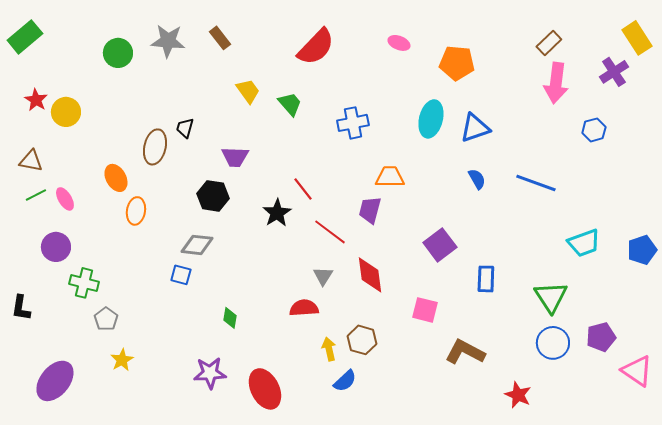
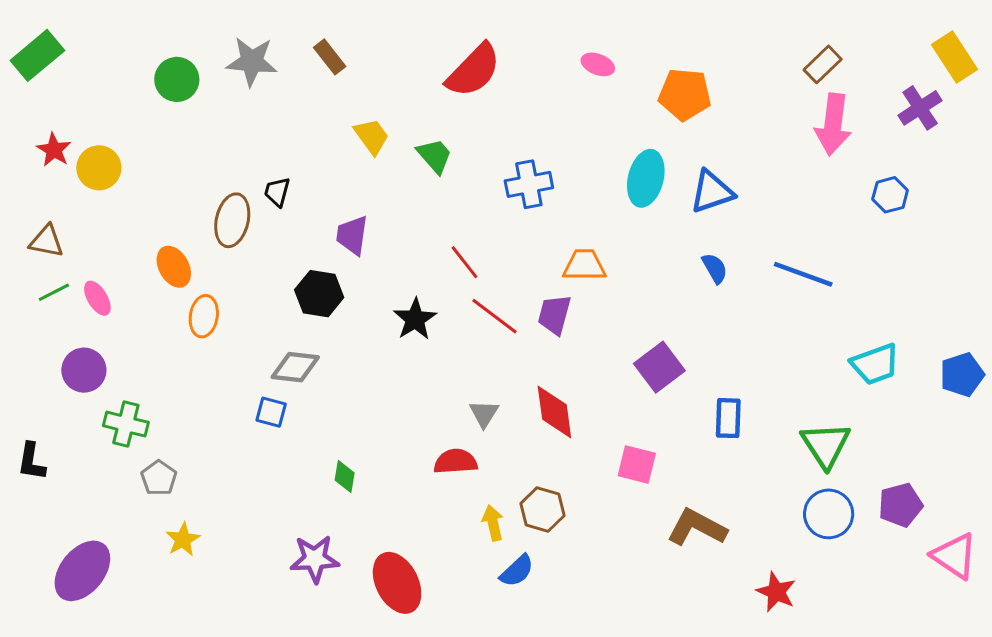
purple trapezoid: (235, 157) -> (352, 235), turned 96
red line: (303, 189) -> (465, 262), moved
red line: (330, 232) -> (494, 316), moved

